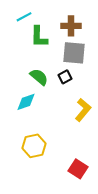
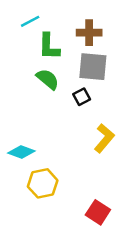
green semicircle: (39, 77) -> (48, 79), moved
cyan diamond: (26, 102) -> (21, 152), moved, turned 40

